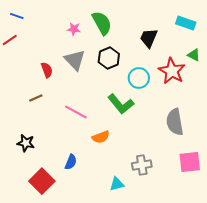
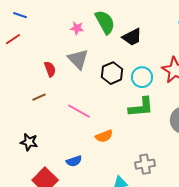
black trapezoid: (149, 38) -> (132, 37), moved, turned -140
black hexagon: (109, 58) -> (112, 73), moved
green L-shape: (121, 104) -> (141, 107), moved, turned -56
blue semicircle: (71, 162) -> (74, 161), turned 49

